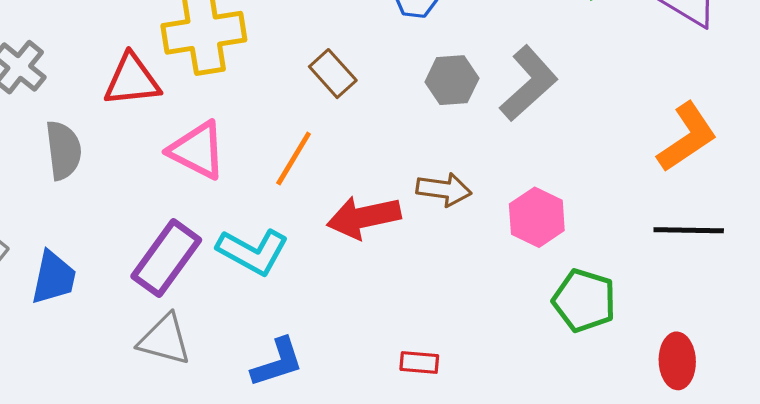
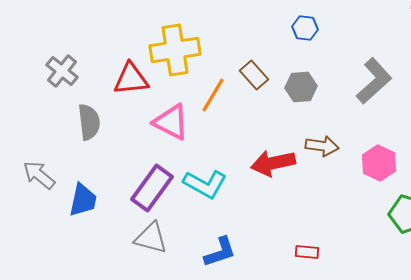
gray hexagon: (452, 80) -> (301, 87), moved
orange line: (294, 158) -> (213, 95), moved

